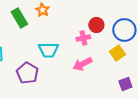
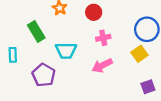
green rectangle: (19, 18) -> (36, 31), moved
red circle: (96, 25) -> (94, 12), moved

